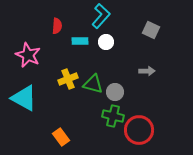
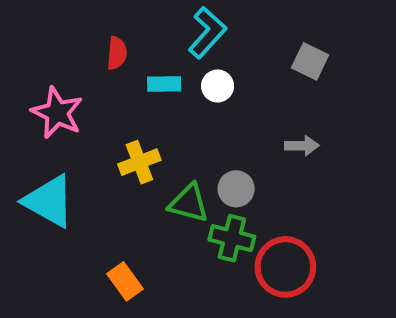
green triangle: (93, 84) -> (189, 203), moved

